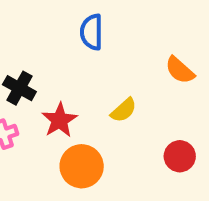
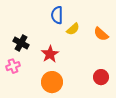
yellow semicircle: (124, 110) -> (73, 29), moved
red star: (60, 120) -> (50, 54), moved

